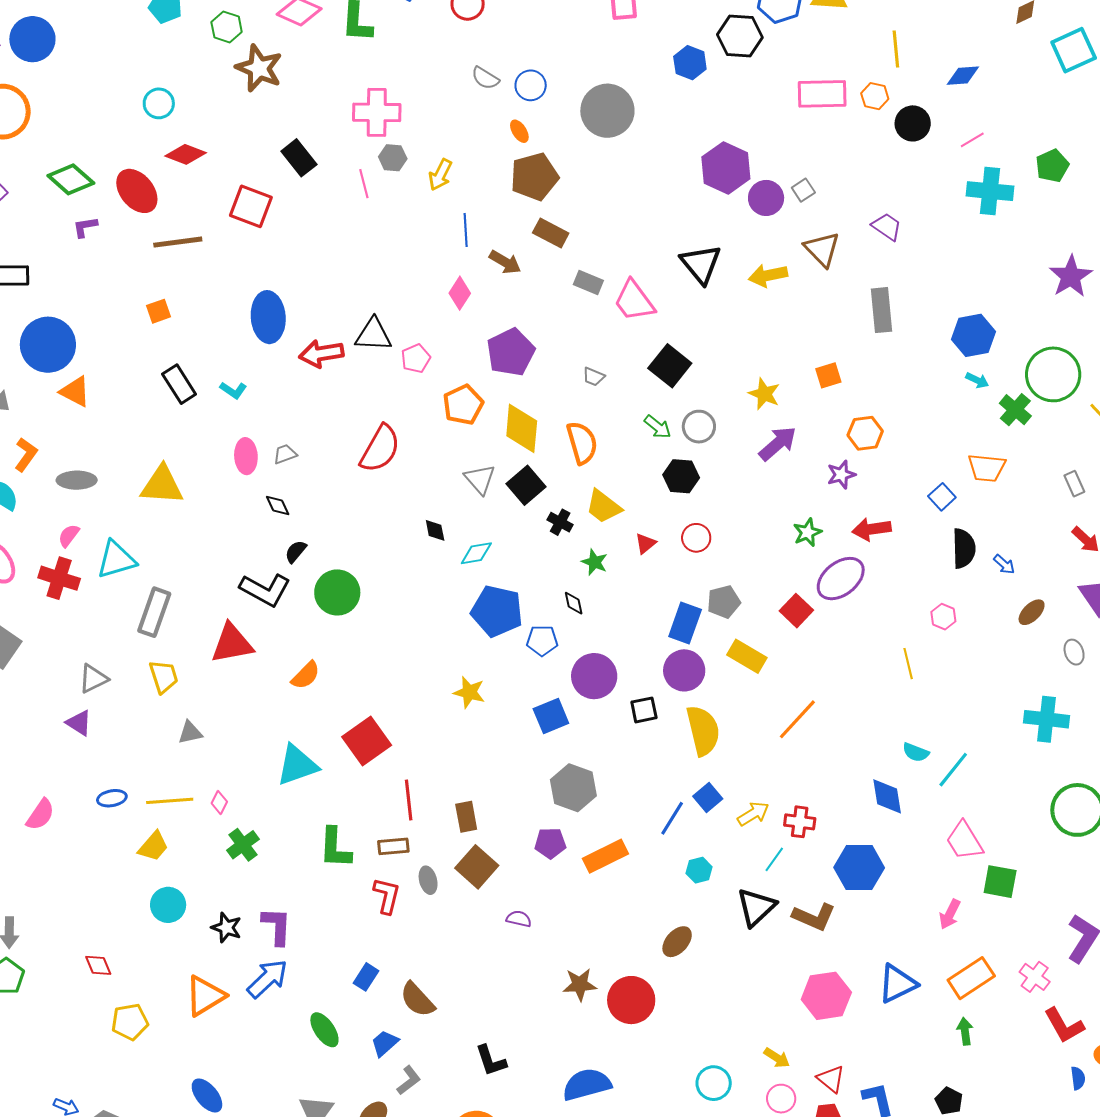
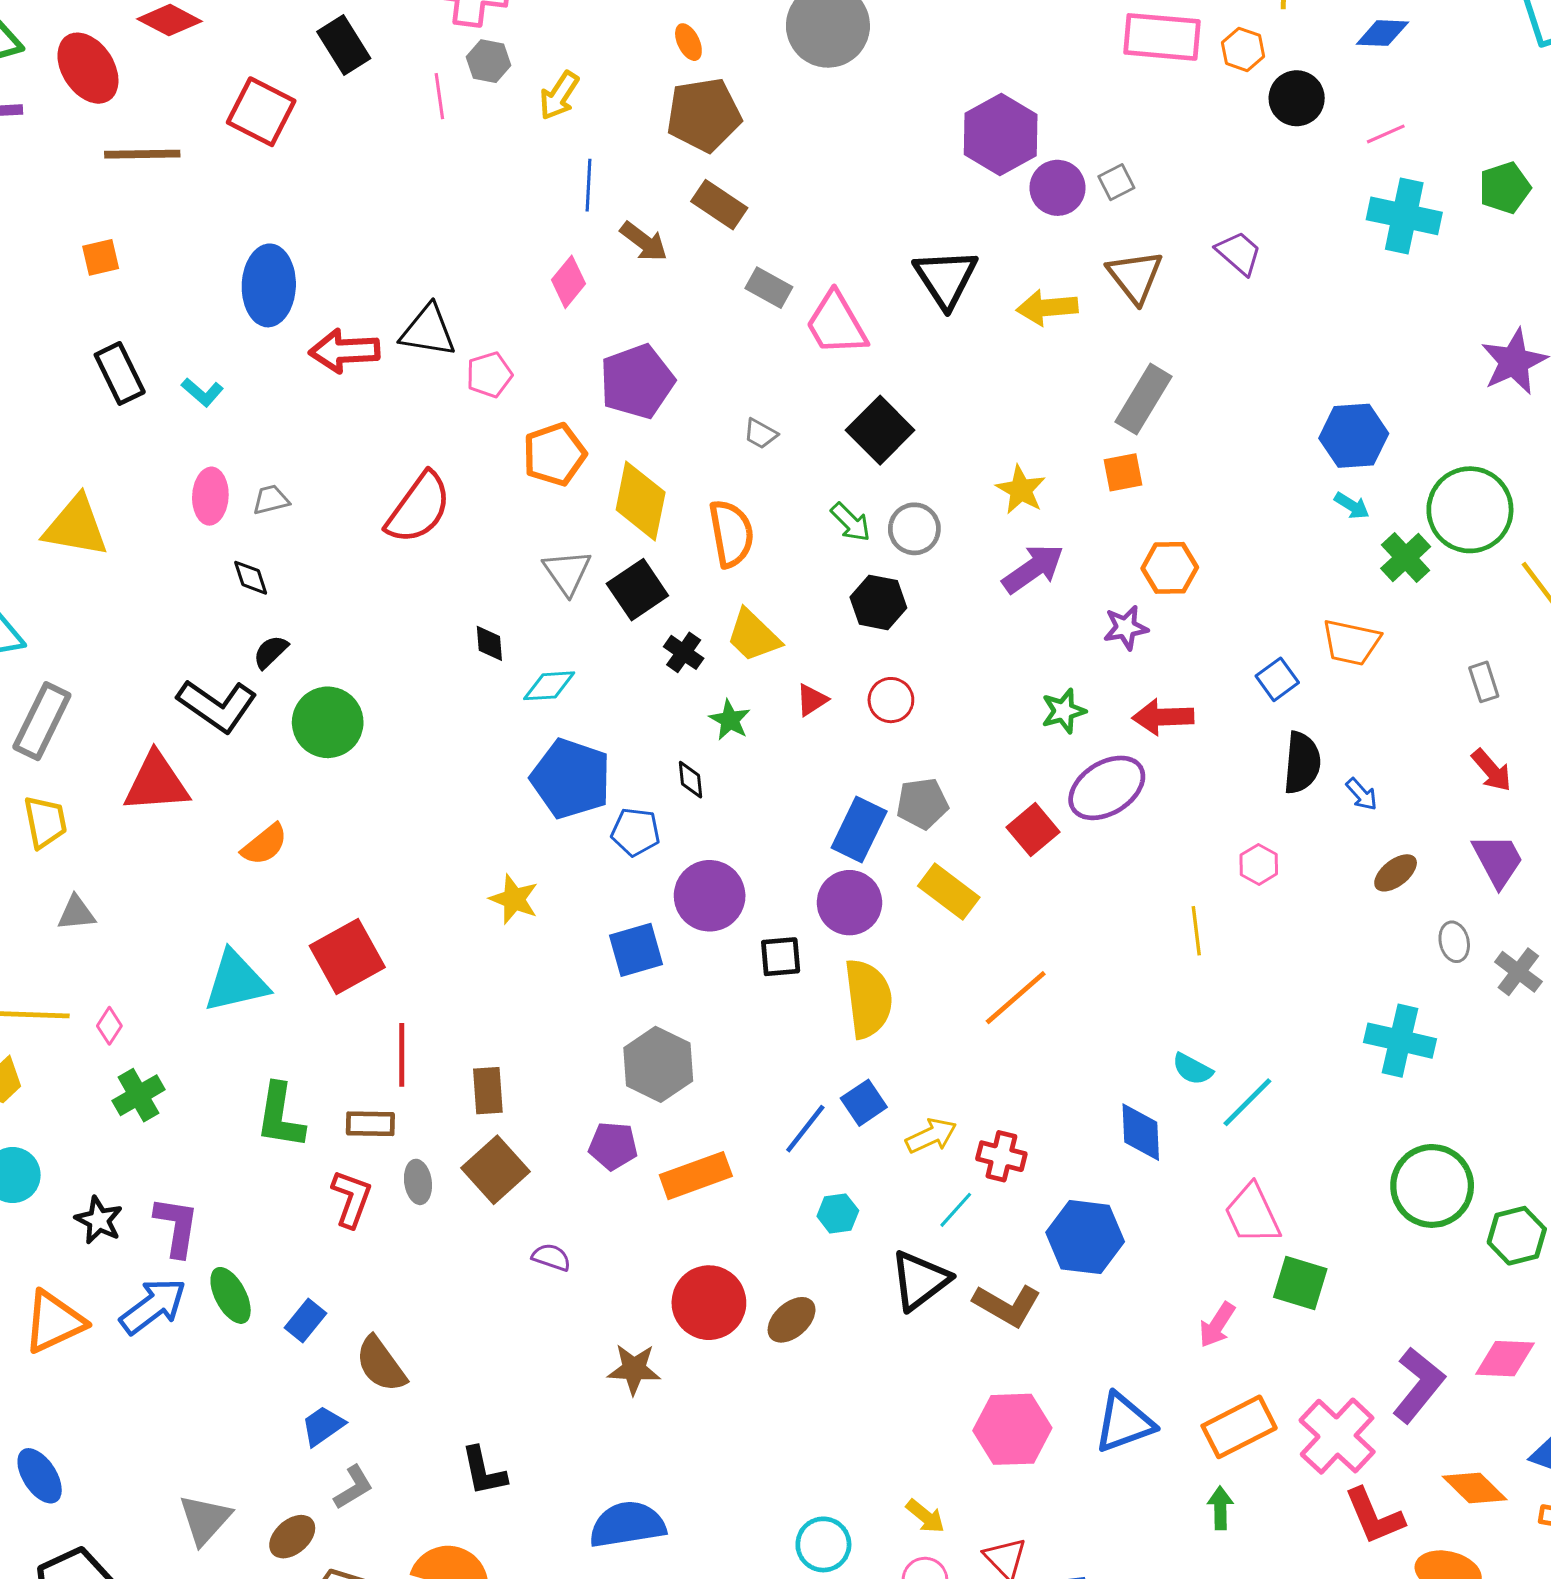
gray rectangle: (881, 310) -> (1143, 399), moved, turned 30
pink cross: (1035, 977) -> (1337, 1436), size x1.6
red circle: (631, 1000) -> (709, 1303), moved
green ellipse: (324, 1030) -> (231, 1295), moved

